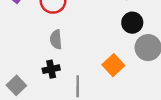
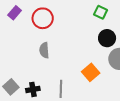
black cross: (51, 69) -> (33, 89), moved

